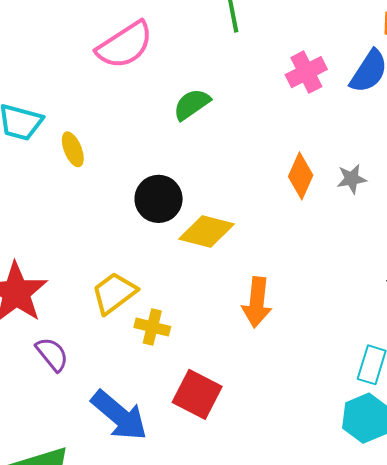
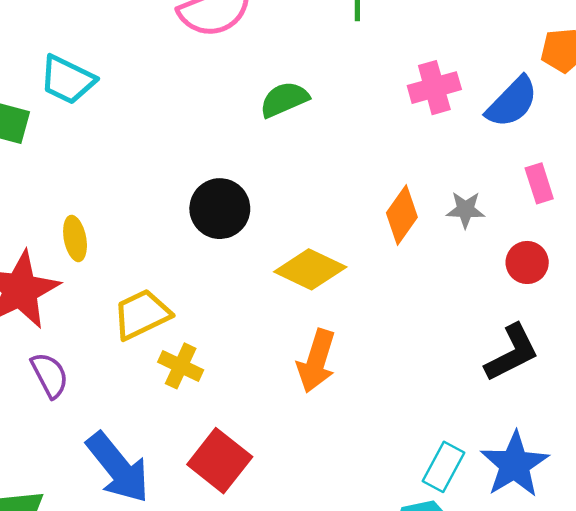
yellow ellipse: (73, 149) -> (75, 238), moved
gray star: (352, 179) -> (465, 210), moved
yellow diamond: (207, 232) -> (310, 269), moved

